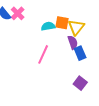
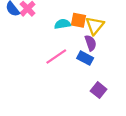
blue rectangle: (80, 53) -> (85, 58), moved, turned -40
pink line: (43, 54) -> (56, 56), turned 30

